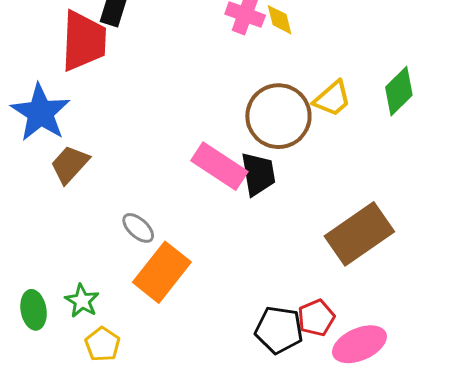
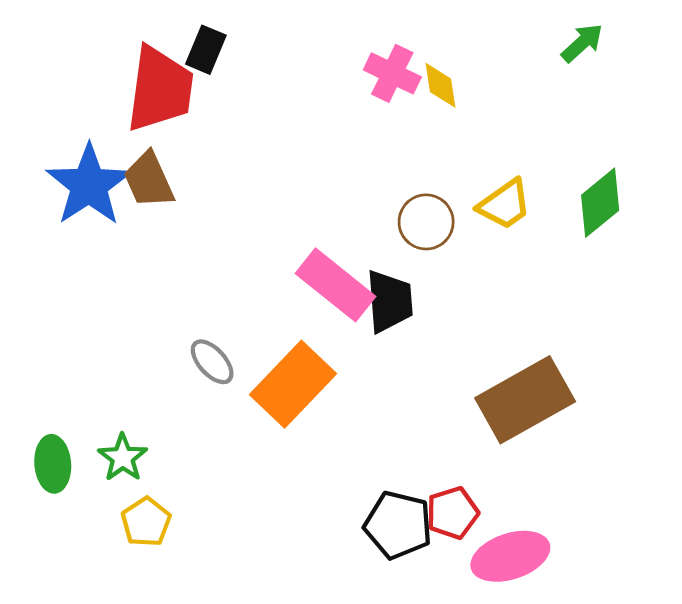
brown circle: (278, 116) -> (426, 222), size x0.6
brown trapezoid: (70, 164) -> (149, 180), moved, turned -72
orange rectangle: (162, 272) -> (293, 384), moved

